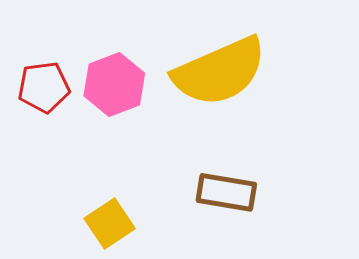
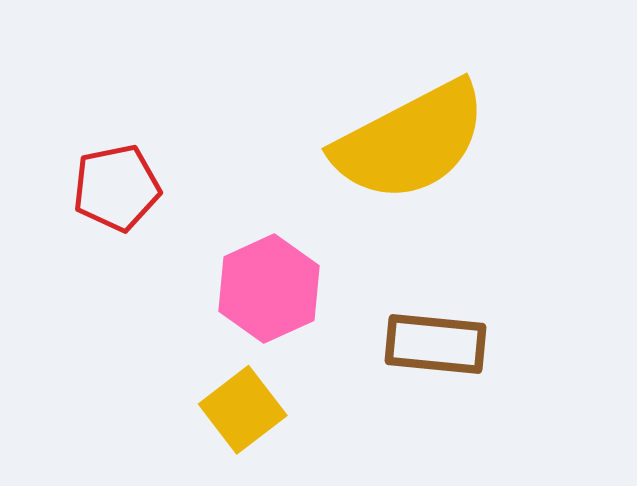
pink hexagon: (114, 84) -> (269, 289), moved

